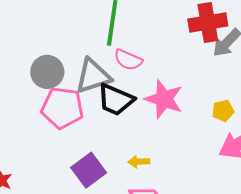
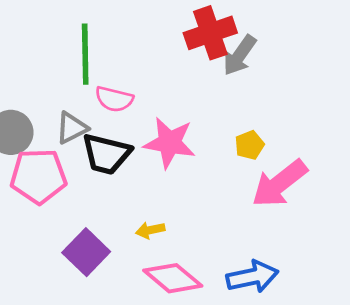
gray triangle: (93, 76) -> (72, 128), size x0.7

